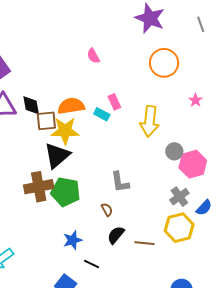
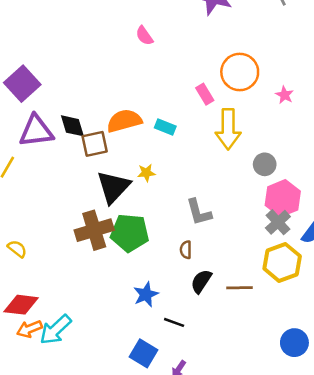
pink semicircle: (93, 56) -> (144, 36), moved
orange circle: (164, 63) -> (240, 72), moved
pink rectangle: (114, 102) -> (205, 94), moved
yellow star: (65, 131) -> (146, 173), moved, size x0.5
pink hexagon: (193, 164) -> (283, 198), moved
brown semicircle: (107, 210) -> (186, 250), turned -144

